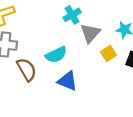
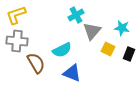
yellow square: (108, 54) -> (108, 49), turned -32

